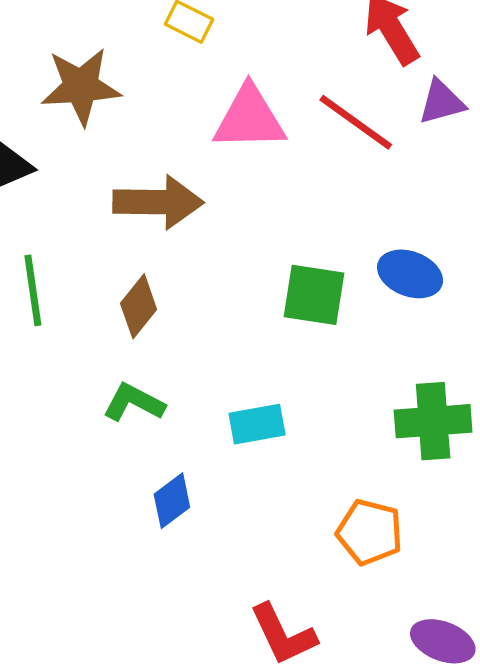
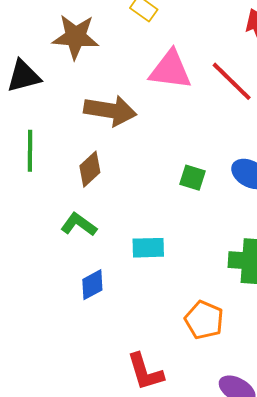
green square: (314, 295) -> (193, 178), size x0.7

